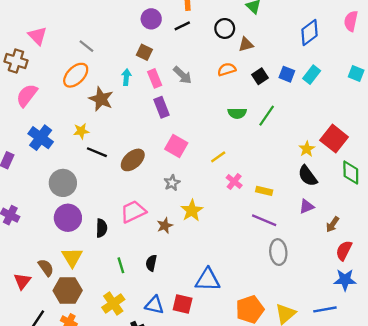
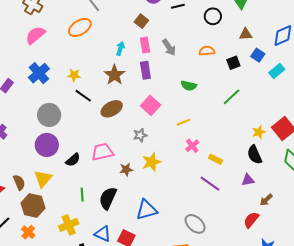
brown triangle: (246, 44) -> (246, 34), moved
blue square: (287, 74) -> (258, 55), moved
cyan arrow: (126, 77) -> (120, 48), moved
brown star: (101, 99) -> (114, 75), moved
green semicircle: (237, 113) -> (189, 86), moved
black semicircle: (102, 228) -> (73, 160), turned 35
red semicircle: (344, 251) -> (251, 220), moved
gray ellipse: (278, 252) -> (195, 224), moved, turned -55
black semicircle: (151, 263) -> (108, 198), size x1.6
blue triangle: (208, 280) -> (147, 210), moved, turned -30

